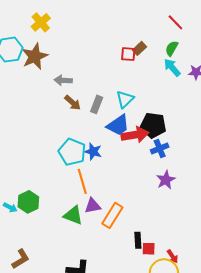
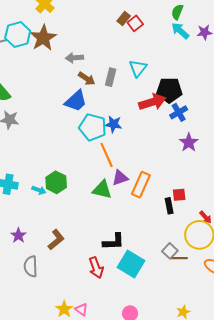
brown rectangle: (139, 48) -> (124, 18), moved
red square: (128, 54) -> (135, 23), turned -35
blue trapezoid: (118, 125) -> (76, 101), moved
red square: (149, 249) -> (179, 195), moved

